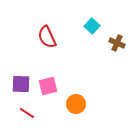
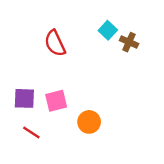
brown cross: (117, 43) -> (129, 42), moved

